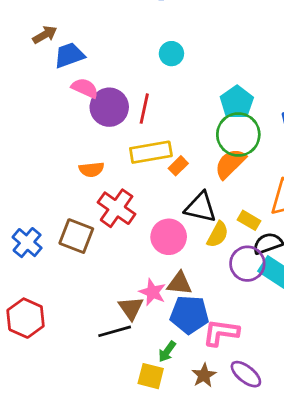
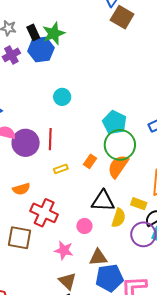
yellow rectangle: (151, 152) -> (61, 169), size x0.5
orange rectangle: (178, 166) -> (90, 161), moved
pink circle: (169, 237) -> (84, 226), size x0.6
pink star: (153, 292) -> (64, 250), moved

